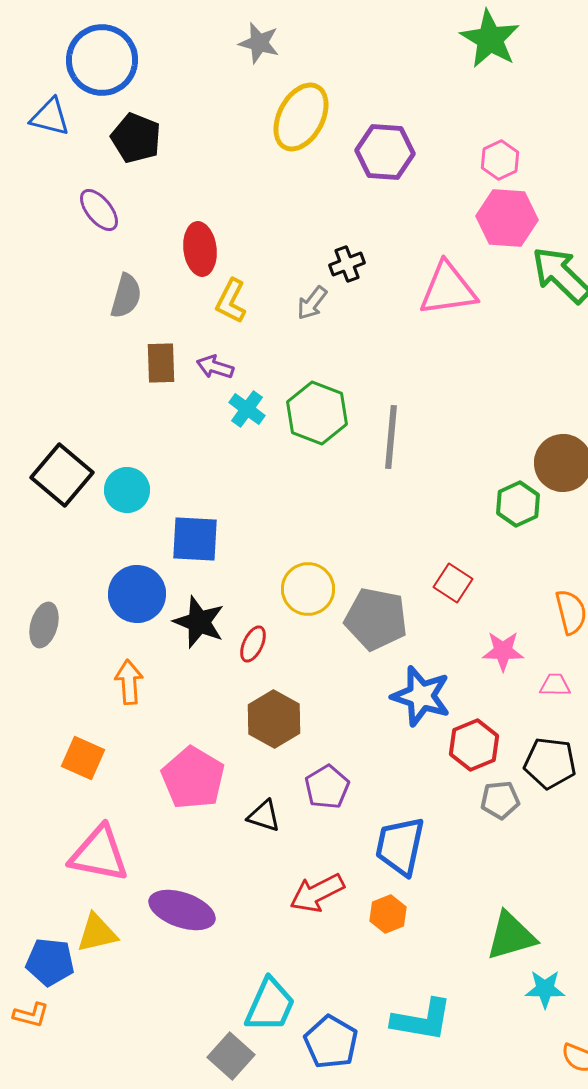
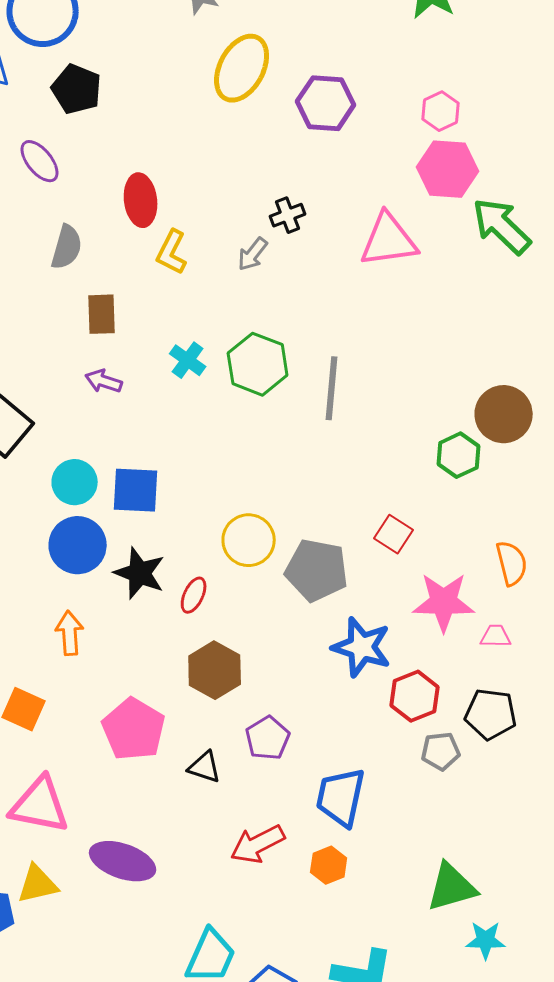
purple arrow: (215, 367) -> (104, 381), moved
cyan circle: (127, 490) -> (75, 482), moved
pink star: (503, 651) -> (444, 602), size x1.5

